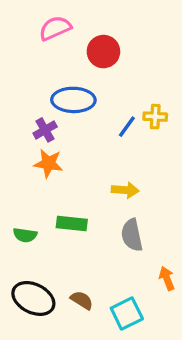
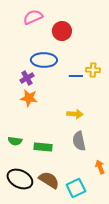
blue line: (127, 127) -> (76, 76), turned 56
green rectangle: (72, 223) -> (43, 147), moved
brown semicircle: (82, 300) -> (49, 180), size x1.5

